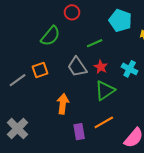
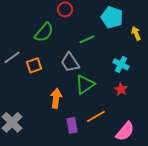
red star: (101, 67) -> (121, 89), moved
gray line: (17, 80) -> (12, 57), moved
green triangle: (105, 90) -> (85, 84), moved

